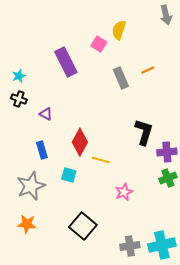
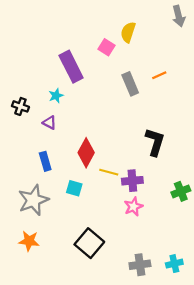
cyan star: (19, 76) -> (56, 96), moved
purple cross: (167, 152) -> (132, 181), moved
cyan cross: (162, 245) -> (174, 264), size x0.6

